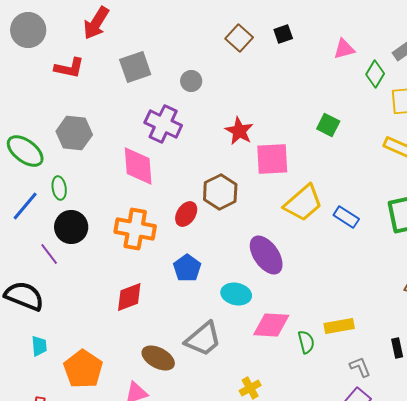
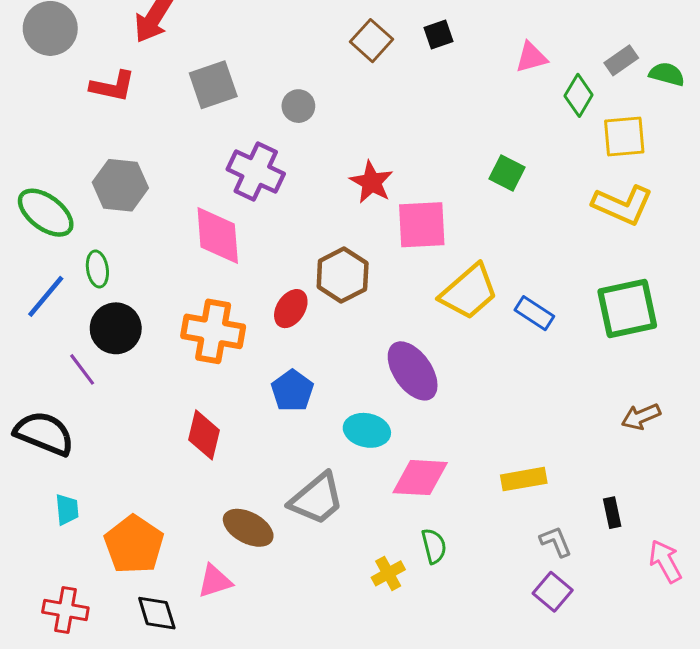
red diamond: (129, 297) -> (204, 435), turned -56
green semicircle: (306, 342) -> (434, 546), moved

